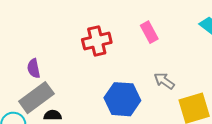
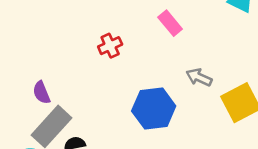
red cross: (97, 41) -> (110, 46), size x0.7

